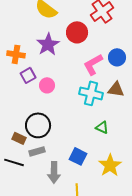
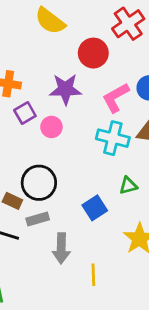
purple star: (48, 44) -> (65, 89), moved, turned 30
green triangle: (102, 127) -> (128, 186), turned -40
blue square: (78, 156) -> (95, 208), moved, turned 30

